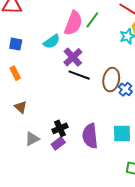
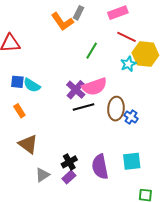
pink semicircle: (73, 23) -> (94, 87), moved, turned 55
cyan semicircle: (52, 42) -> (32, 85), moved, turned 72
black line: (79, 75) -> (84, 107), turned -30
brown triangle: (21, 107) -> (28, 144), size x1.5

